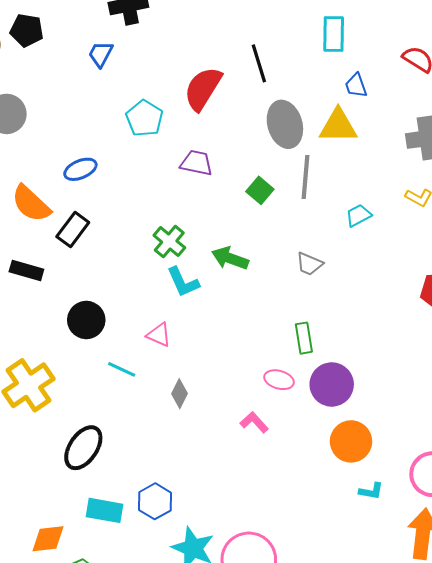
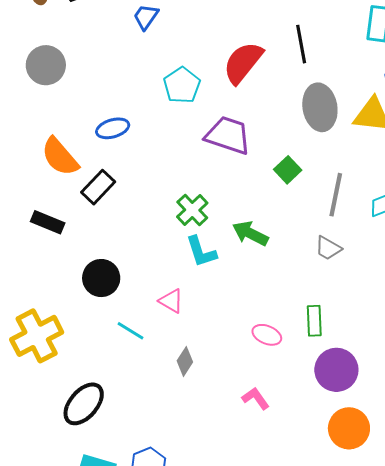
purple trapezoid: (196, 163) -> (228, 135), size x1.4
gray line: (306, 177) -> (336, 195), moved
pink ellipse: (279, 380) -> (267, 335), moved

